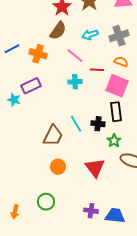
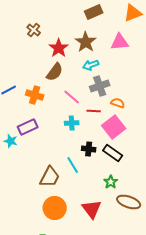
cyan arrow: (90, 35) -> (91, 65), moved
gray cross: (119, 36) -> (100, 86), moved
pink square: (117, 86) -> (114, 127), turned 30
black rectangle: (116, 112) -> (113, 153), turned -48
black cross: (98, 124) -> (89, 149), moved
orange circle: (58, 167) -> (55, 208), size x1.5

